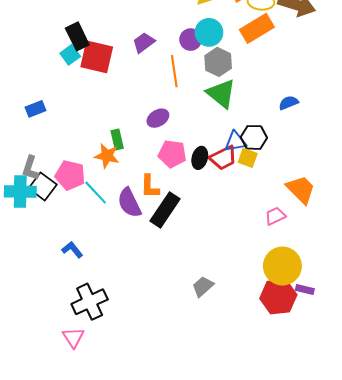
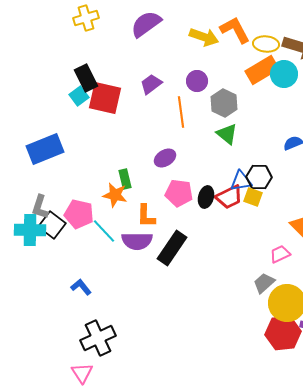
cyan circle: (209, 32) -> (284, 74), moved
green triangle: (221, 94) -> (227, 134), size x0.7
blue rectangle: (36, 109) -> (45, 149), size x1.8
orange L-shape: (150, 186) -> (146, 216), moved
purple semicircle: (129, 203) -> (137, 241), turned -64
gray trapezoid: (203, 286) -> (264, 283), moved

